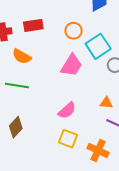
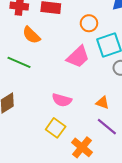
pink semicircle: (67, 110) -> (62, 100), turned 42

